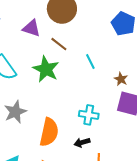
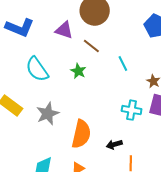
green star: (46, 69) -> (78, 71), size x0.6
cyan cross: (89, 115) -> (132, 110), moved

